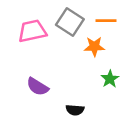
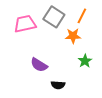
orange line: (106, 21) -> (82, 16), turned -63
purple semicircle: (38, 87) -> (39, 65), moved

